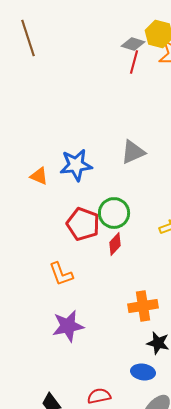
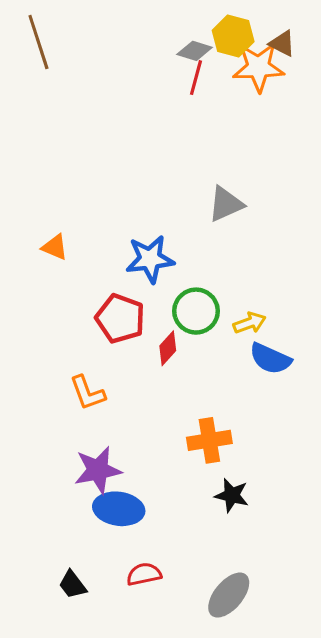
gray triangle: (133, 152) -> (226, 204), moved
blue star: (76, 165) -> (150, 259), moved
green circle: (114, 213) -> (196, 311), moved
blue ellipse: (143, 372) -> (119, 509), moved, size x1.4

